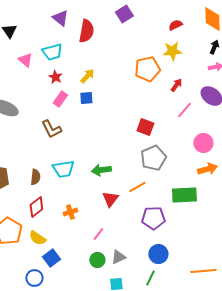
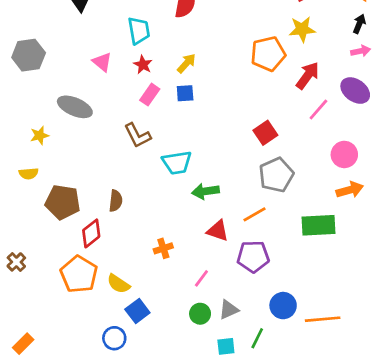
cyan trapezoid: (52, 52) -> (139, 31), turned -85
pink triangle: (25, 60) -> (102, 62), moved
red arrow: (176, 85) -> (308, 76), size x1.5
red square: (145, 127) -> (265, 133), turned 36
cyan trapezoid: (63, 169) -> (177, 163), moved
red triangle: (110, 199) -> (218, 231), turned -48
red diamond: (36, 207) -> (91, 233), moved
purple pentagon: (153, 218) -> (253, 257), moved
orange line: (203, 271) -> (323, 319), moved
green line: (150, 278) -> (257, 338), moved

